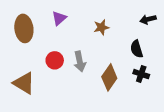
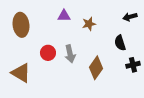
purple triangle: (59, 18) -> (64, 16), moved, turned 40
black cross: (141, 74) -> (133, 65), moved, turned -32

